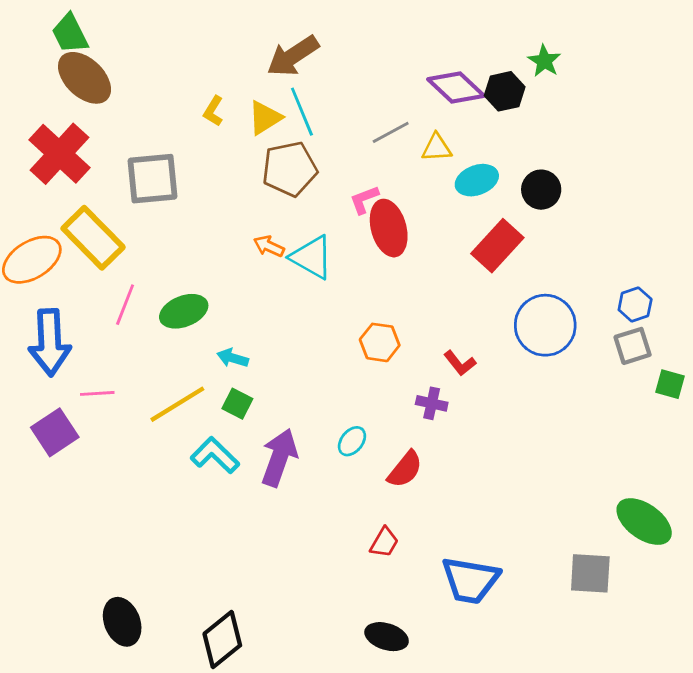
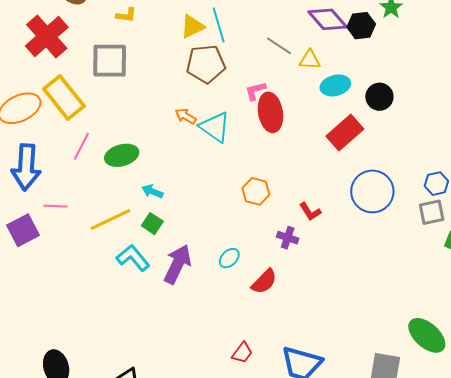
yellow L-shape: (213, 111) -> (126, 15), moved, turned -120
gray line: (391, 132) -> (279, 46), turned 56
red trapezoid: (384, 542) -> (242, 353), moved

